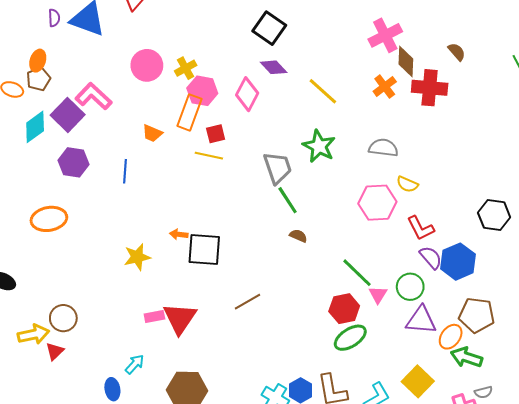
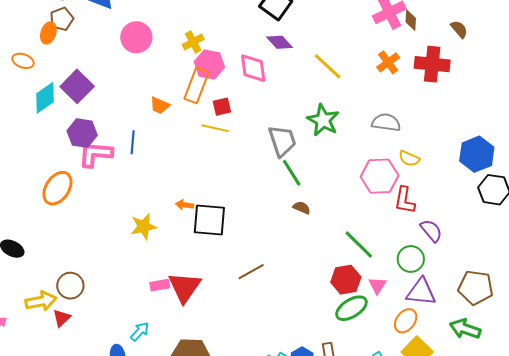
brown diamond: (406, 61) -> (411, 20), moved, size x0.7
pink circle: (147, 65) -> (136, 37), moved
brown pentagon: (38, 79) -> (62, 19), moved
pink diamond: (247, 94) -> (253, 68), turned -36
pink L-shape: (94, 96) -> (95, 154), moved, turned -39
orange ellipse: (49, 219) -> (57, 188), turned -48
red L-shape: (421, 228) -> (405, 200), moved, turned 36
blue hexagon: (458, 262) -> (477, 154), moved
pink triangle: (378, 295) -> (377, 285), moved
orange ellipse: (451, 337) -> (406, 321), moved

